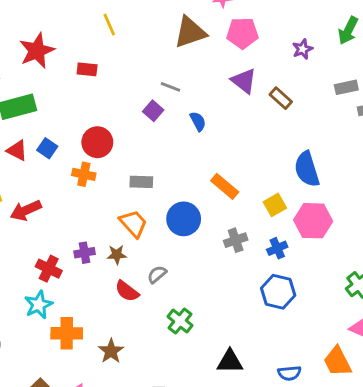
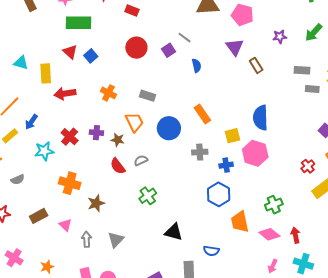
red circle: (97, 142) -> (136, 48), moved
orange cross: (84, 174) -> (108, 93), moved
cyan star: (39, 305) -> (44, 151), moved
orange trapezoid: (337, 362) -> (240, 222), moved

